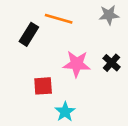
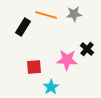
gray star: (109, 15) -> (74, 14), moved
pink star: (77, 64) -> (67, 60), moved

